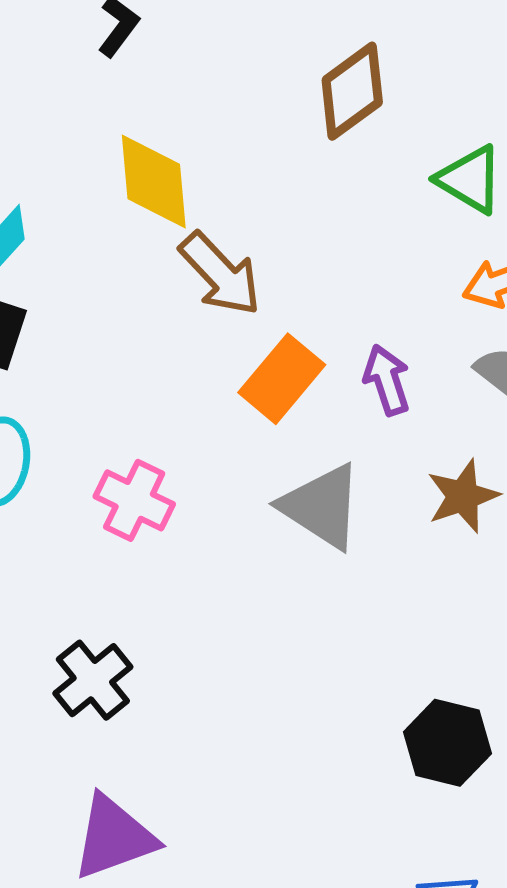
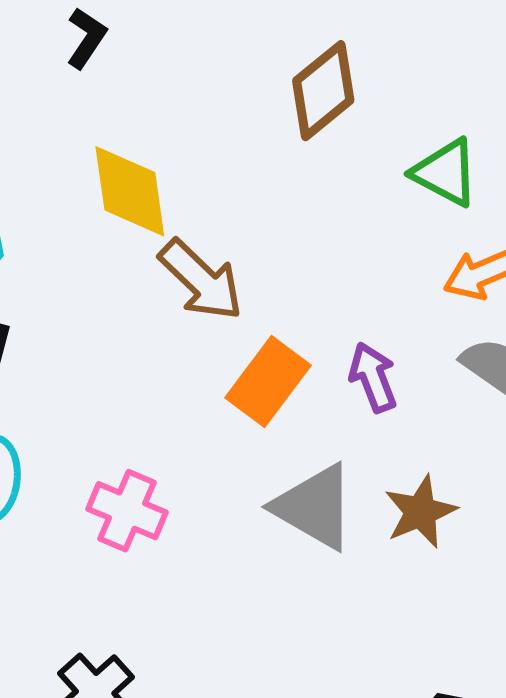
brown star: (463, 496) -> (420, 512), moved

